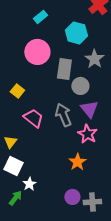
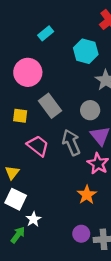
pink circle: (37, 52) -> (28, 72), moved
gray rectangle: (64, 69) -> (50, 106), moved, turned -45
yellow square: (17, 91) -> (20, 116), turned -32

